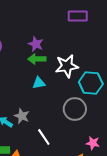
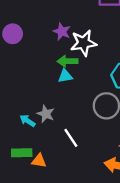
green arrow: (37, 59) -> (67, 61), moved
white star: (67, 66) -> (84, 43), moved

